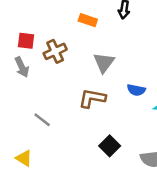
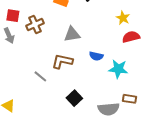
gray triangle: (104, 63) -> (72, 34), turned 42
gray line: (42, 120) -> (40, 76), moved

